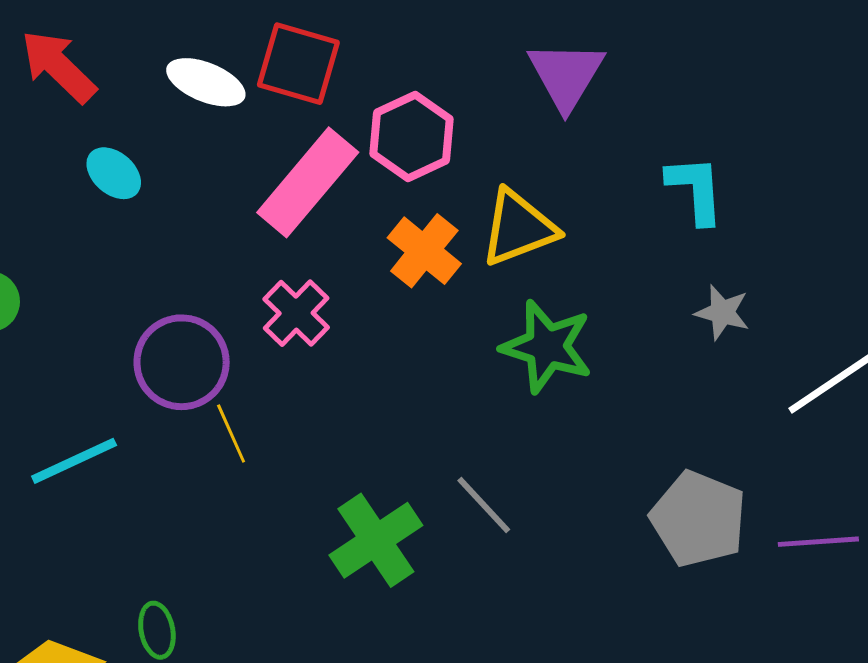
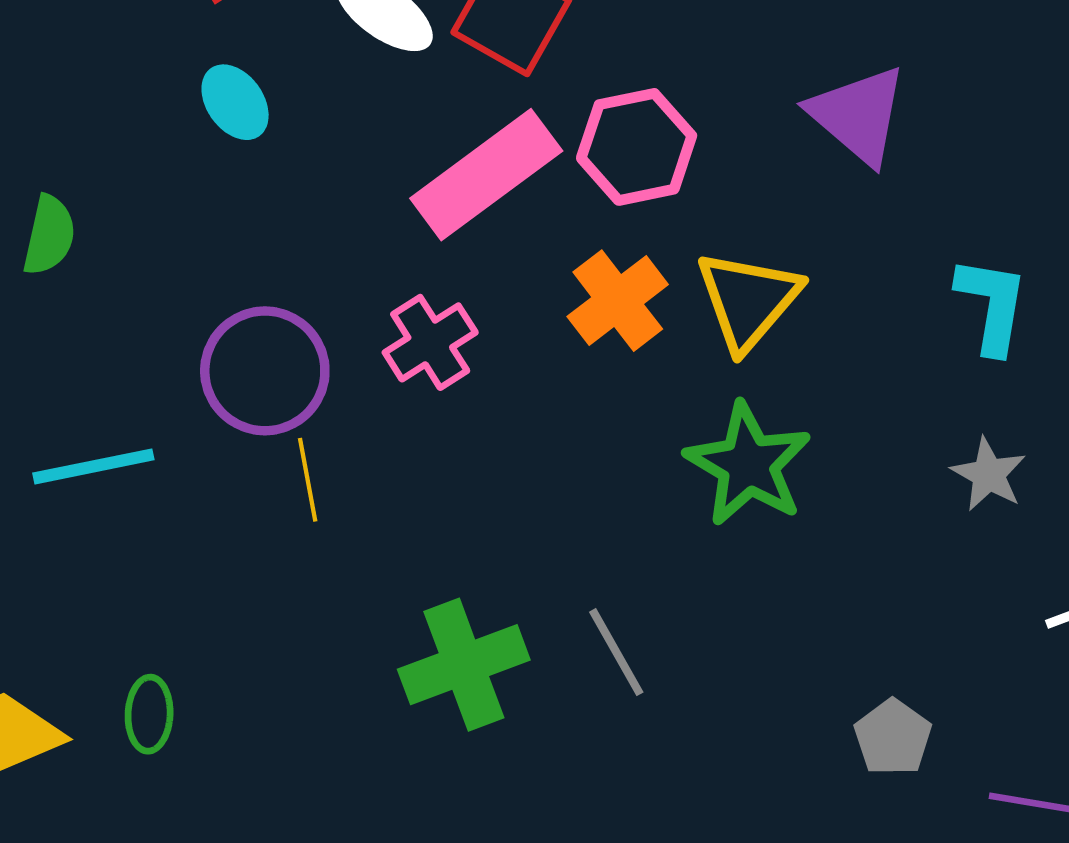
purple triangle: (566, 75) -> (858, 115), turned -34
yellow triangle: (518, 228) -> (748, 300), turned -42
gray pentagon: (698, 519) -> (893, 737), size x0.6

